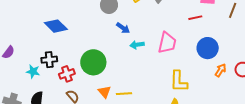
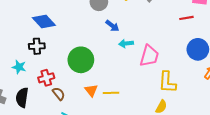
pink trapezoid: (167, 43) -> (149, 56), moved
black cross: (49, 60) -> (37, 46), moved
red cross: (67, 74) -> (46, 78), moved

